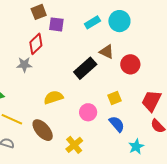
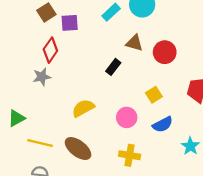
black rectangle: (85, 68) -> (113, 67), size x0.6
blue semicircle: (117, 124) -> (163, 124), turned 114
yellow cross: (74, 145) -> (130, 155), moved, turned -30

